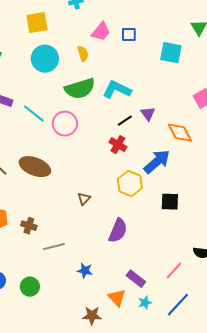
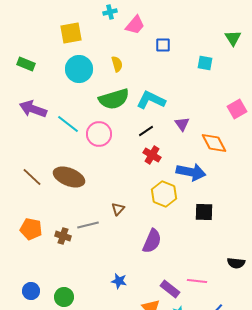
pink trapezoid: (101, 32) -> (135, 25), moved
cyan square: (171, 53) -> (205, 63), size x0.7
black line: (125, 121) -> (146, 131), moved
blue arrow: (157, 162) -> (191, 172), turned 52
gray line: (54, 247) -> (88, 225), moved
pink line: (174, 271) -> (197, 281), moved, turned 54

